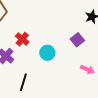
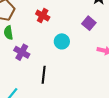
red cross: (22, 39) -> (43, 16), moved

